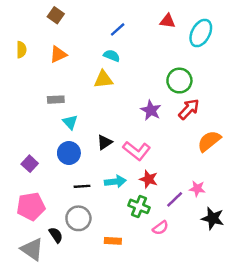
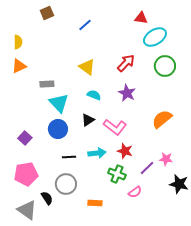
brown square: (56, 15) -> (47, 13), turned 32
blue line: (118, 29) -> (85, 25), moved
cyan ellipse: (201, 33) -> (155, 37), moved, turned 30
orange triangle: (58, 54) -> (19, 66), moved
cyan semicircle: (112, 56) -> (94, 95), moved
yellow triangle: (103, 79) -> (87, 67), turned 42
green circle: (179, 81) -> (165, 66), moved
red arrow: (189, 109) -> (126, 63), moved
cyan triangle: (70, 122) -> (59, 103), size x1.5
orange semicircle: (209, 141) -> (162, 119), moved

